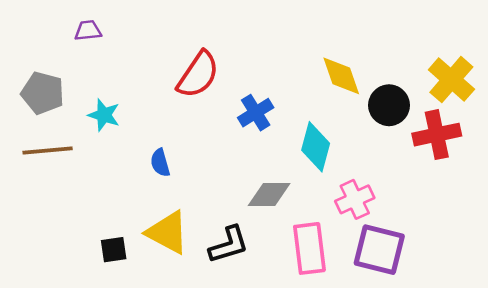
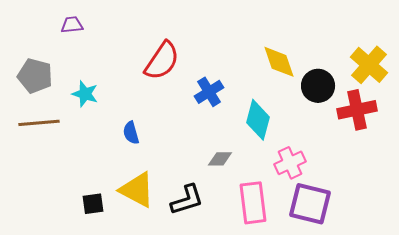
gray diamond: (269, 195) -> (220, 159), size x0.7

